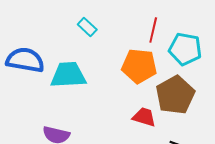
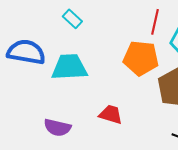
cyan rectangle: (87, 27) -> (72, 19), moved
red trapezoid: (144, 117) -> (111, 114), moved

